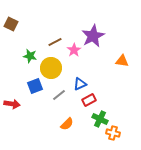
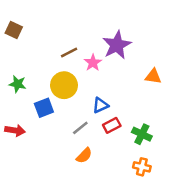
green star: (30, 56) -> (18, 84), moved
gray line: (59, 95) -> (80, 128), moved
green cross: (100, 119) -> (142, 134), moved

